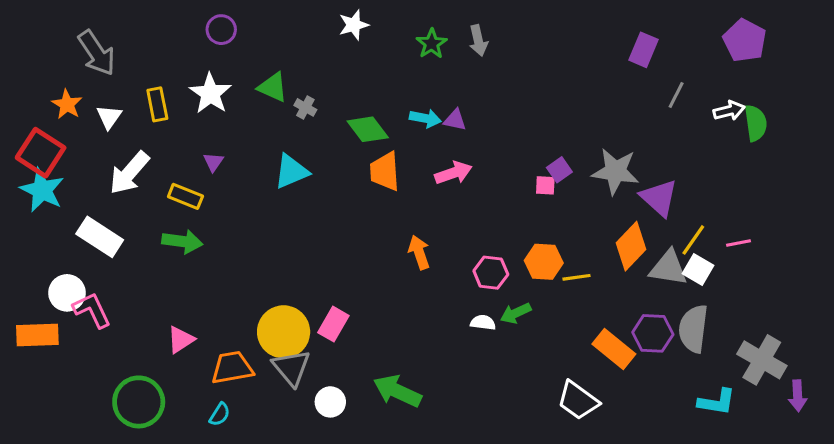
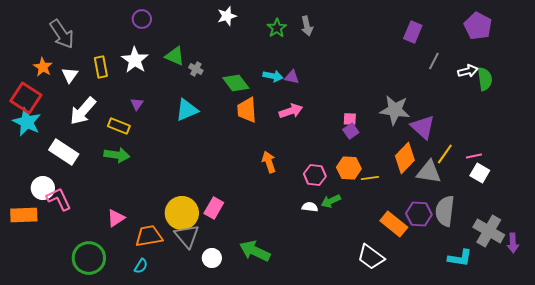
purple square: (559, 170) -> (351, 131), moved
white square: (698, 270) -> (480, 173), moved
purple arrow: (798, 396) -> (513, 243), moved

